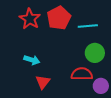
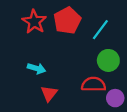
cyan line: (88, 26) -> (100, 30), turned -48

